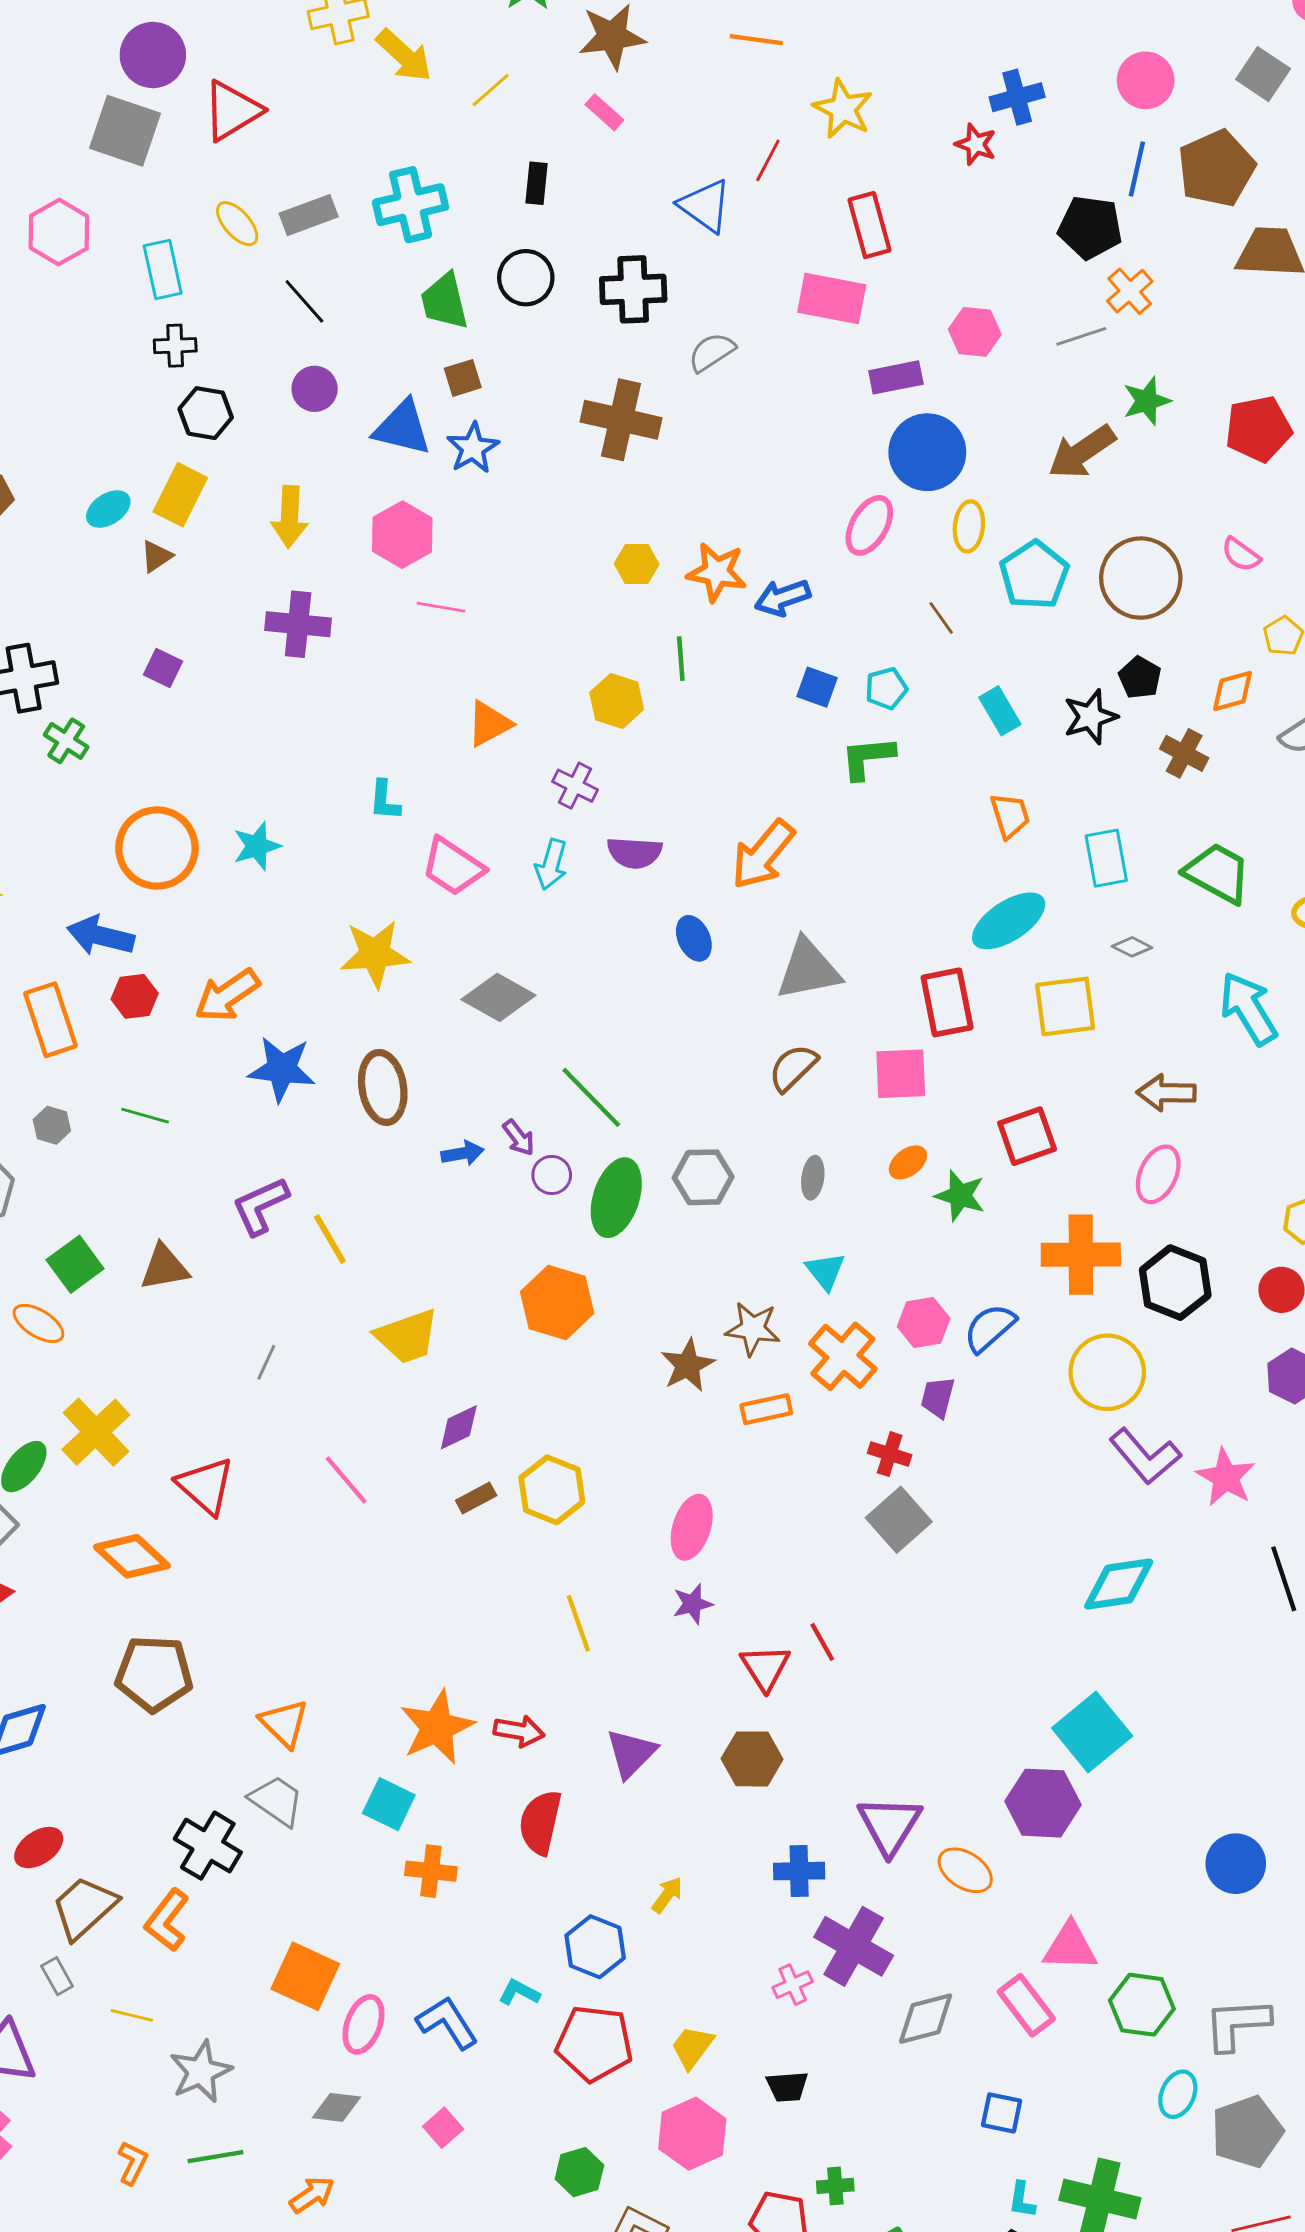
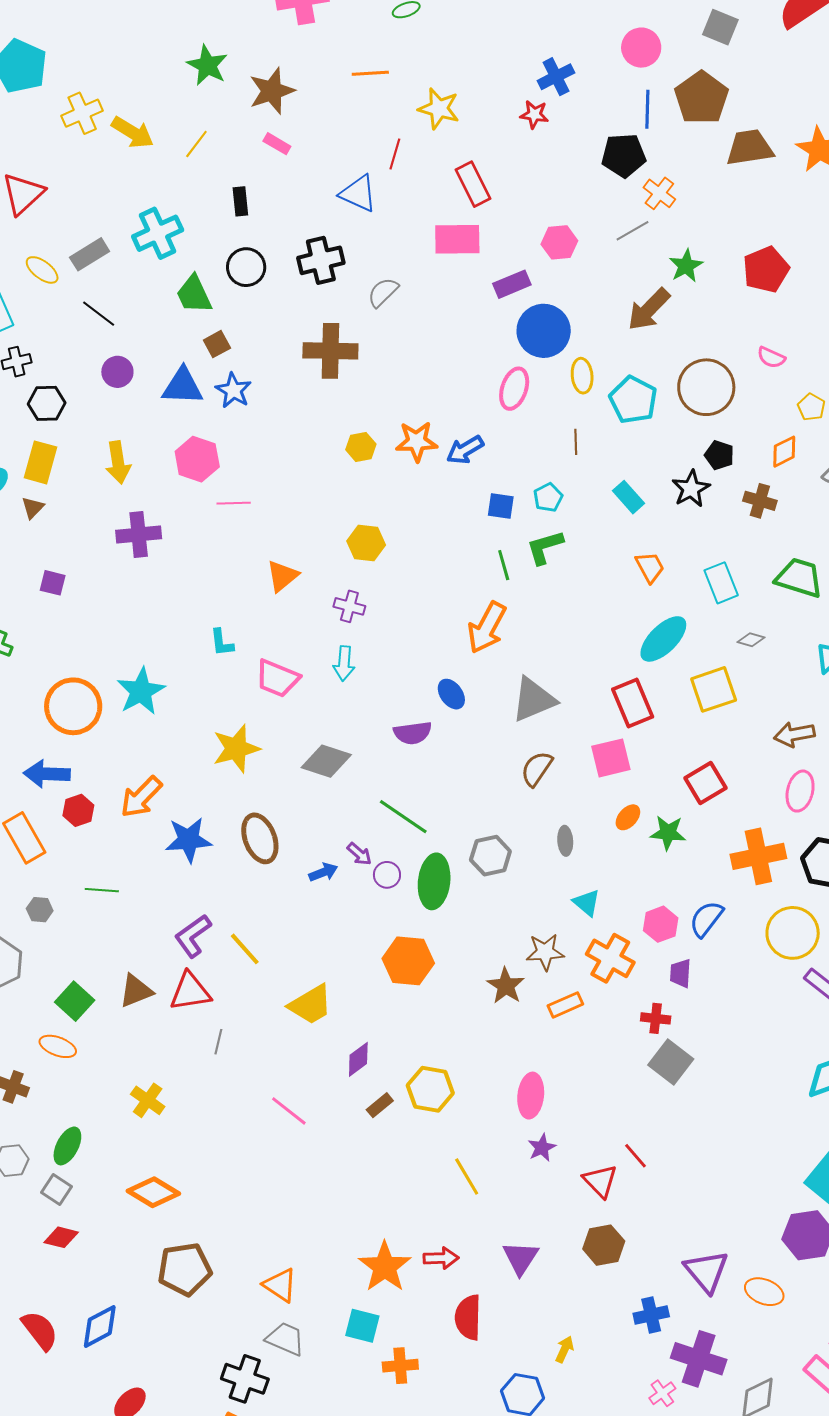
brown line: (941, 618) -> (576, 442), turned 45
green line: (681, 659) -> (504, 565), moved
cyan star: (257, 846) -> (141, 691), size x1.4
purple semicircle: (635, 853) -> (413, 733), moved
yellow cross: (96, 1432) -> (148, 1100), moved, size x0.7
red triangle: (206, 1486) -> (190, 992), moved, turned -39

